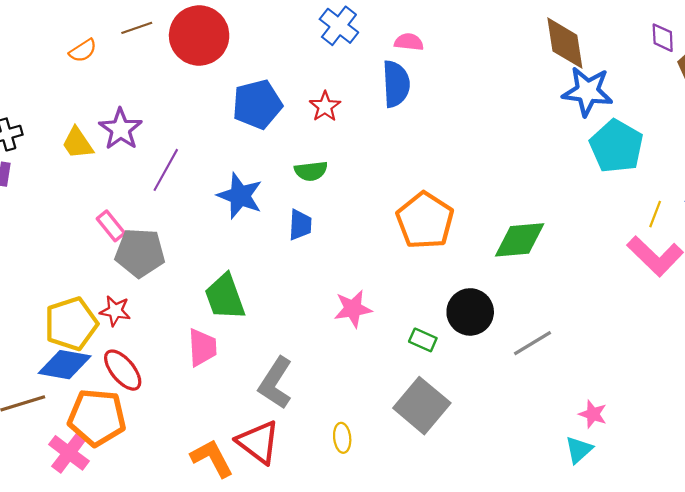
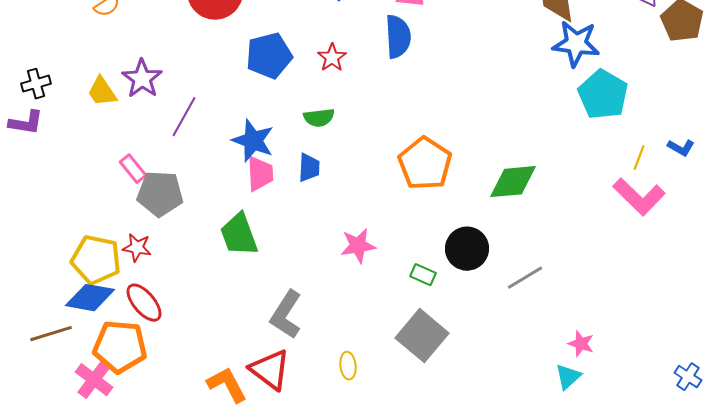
yellow pentagon: (71, 324) -> (96, 260), turned 30
pink trapezoid: (202, 347) -> (260, 174), moved

